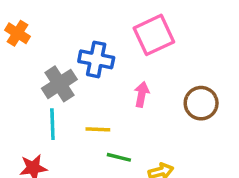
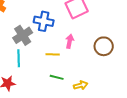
yellow line: (98, 129) -> (53, 54), moved

